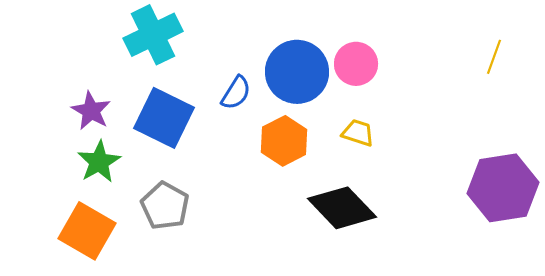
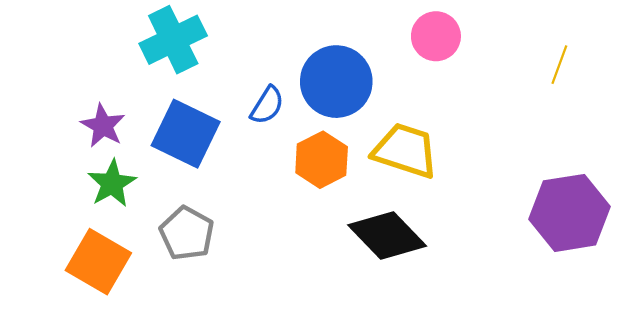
pink circle: (356, 64) -> (436, 36), moved
yellow trapezoid: (358, 133) -> (405, 151), size x1.8

